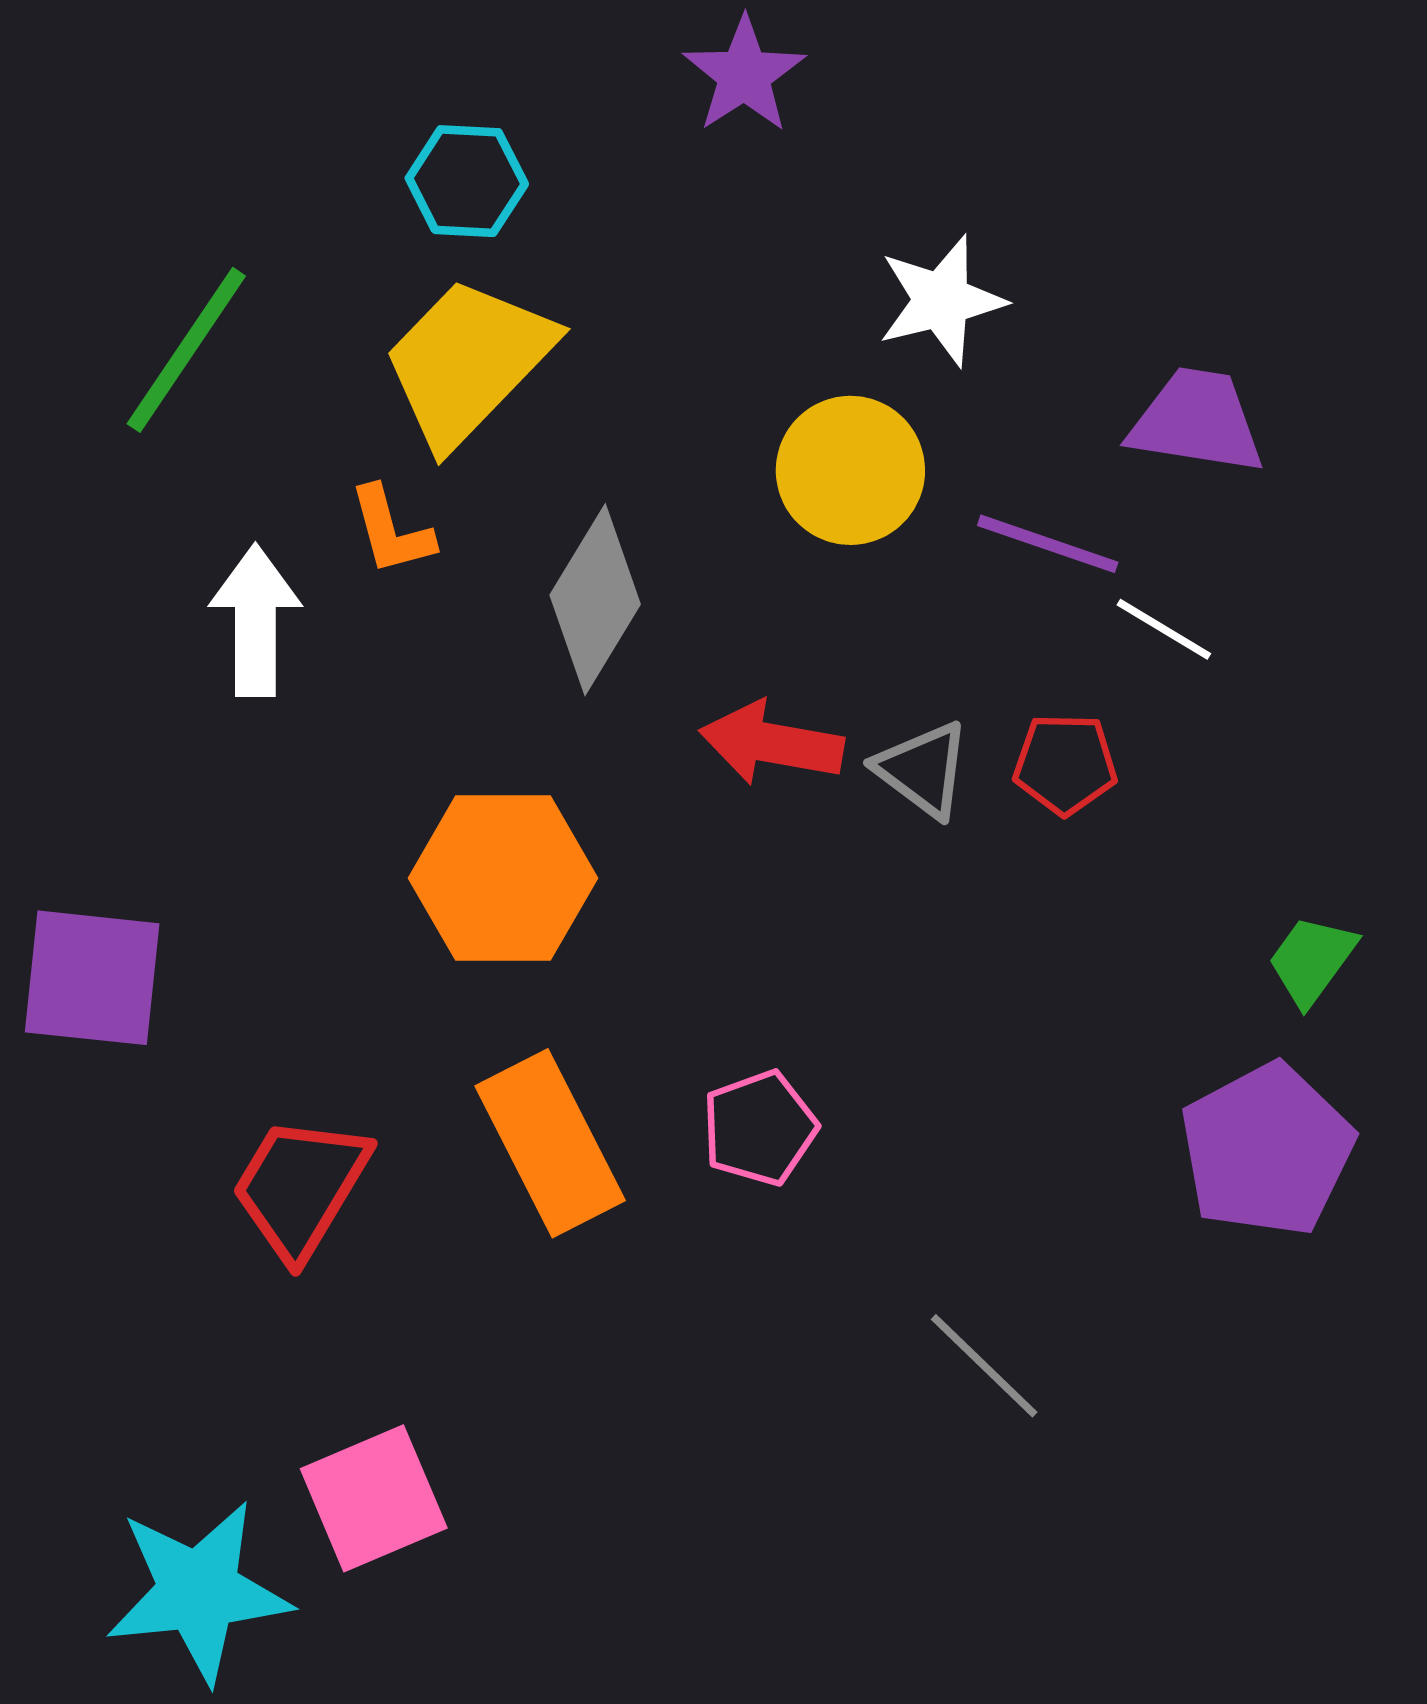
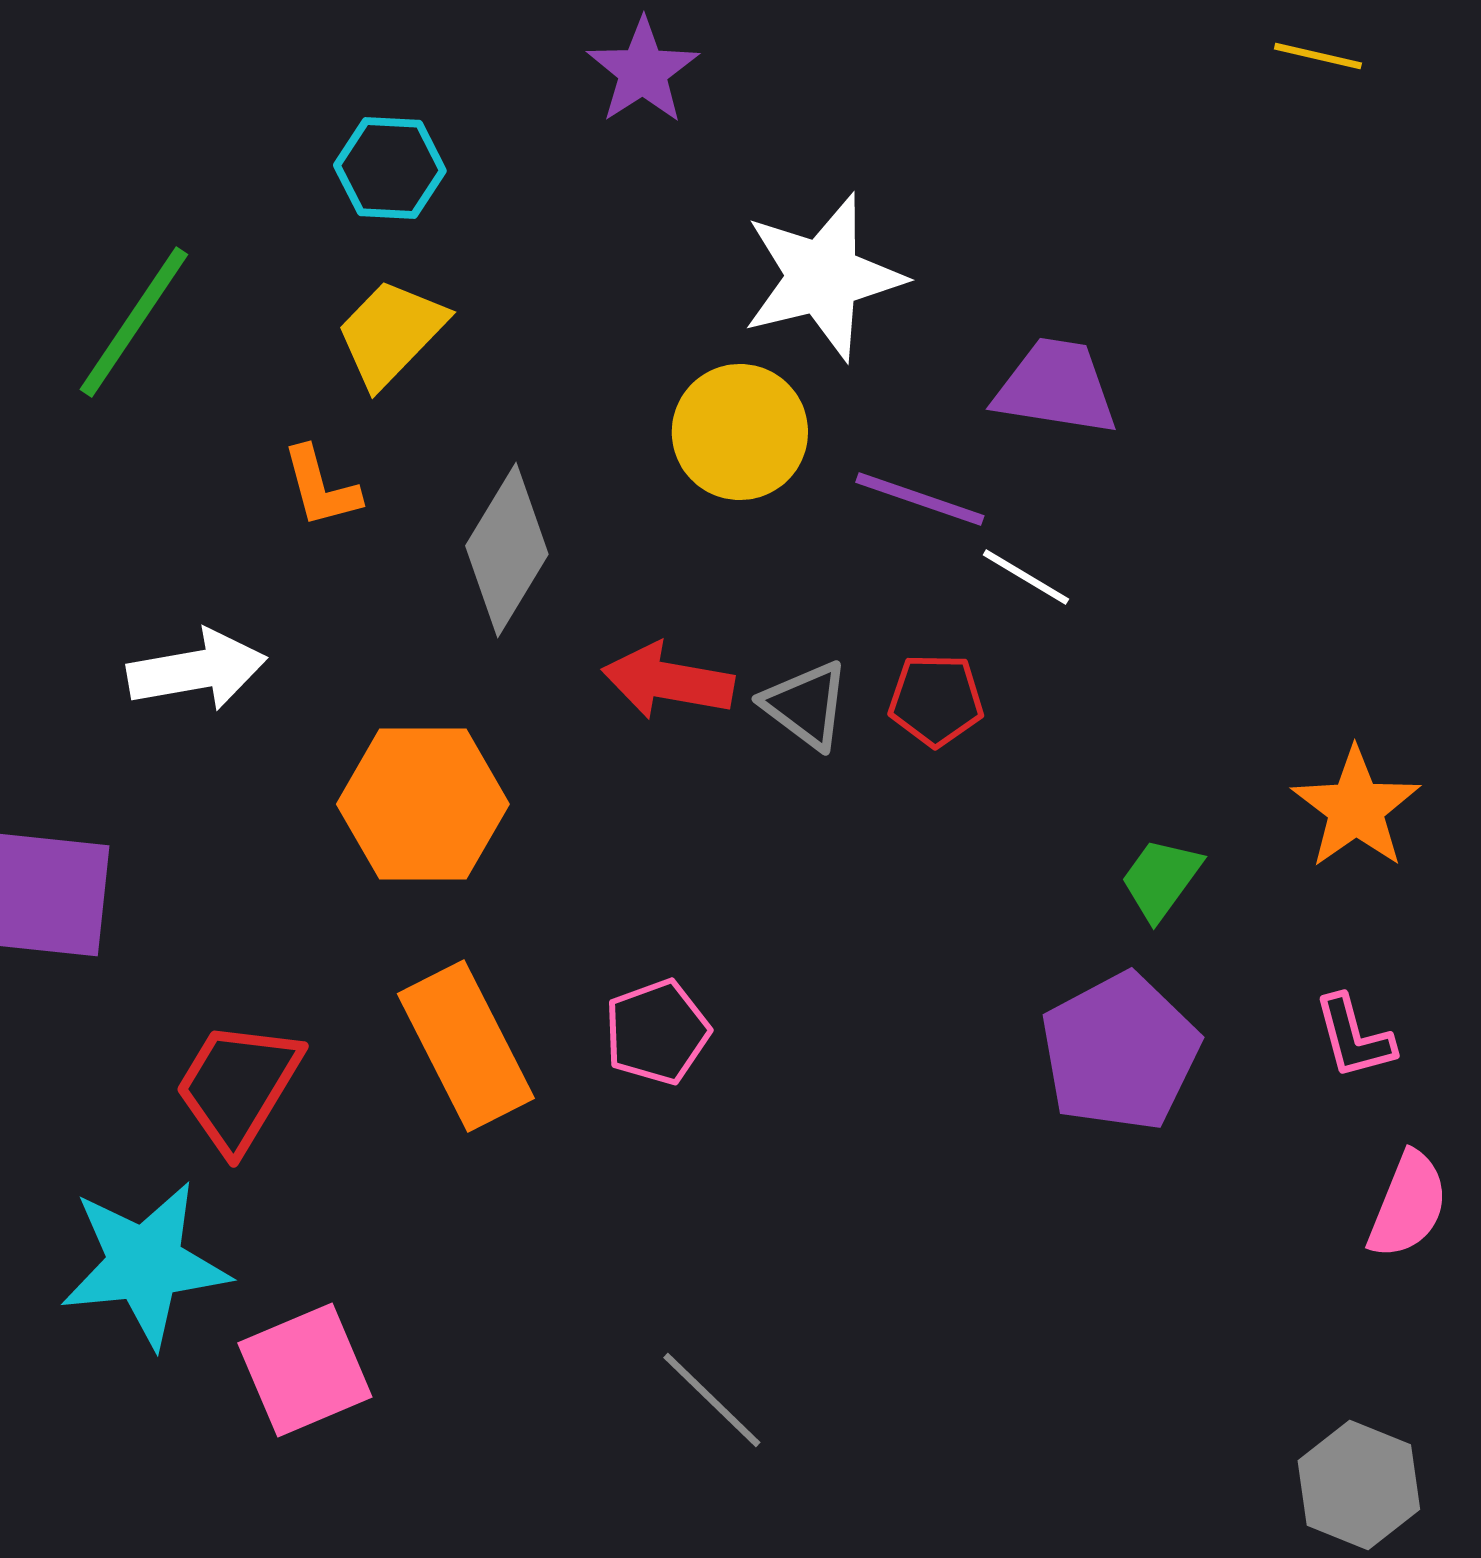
white star: (941, 301) -> (823, 277), size x1.4
yellow trapezoid: (468, 362) -> (391, 333), size x0.7
white arrow: (255, 621) -> (197, 670), moved, turned 80
gray line: (984, 1366) -> (712, 1400), moved
cyan star: (198, 1591) -> (145, 1264), moved

